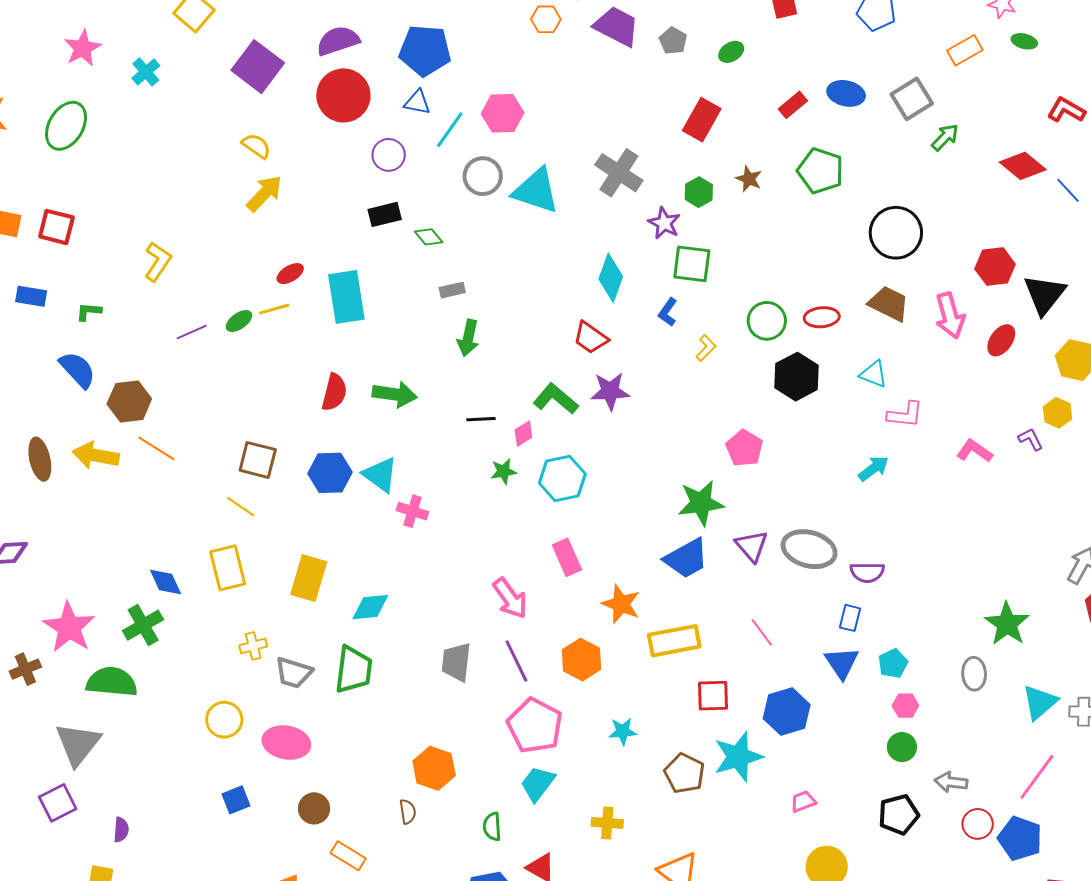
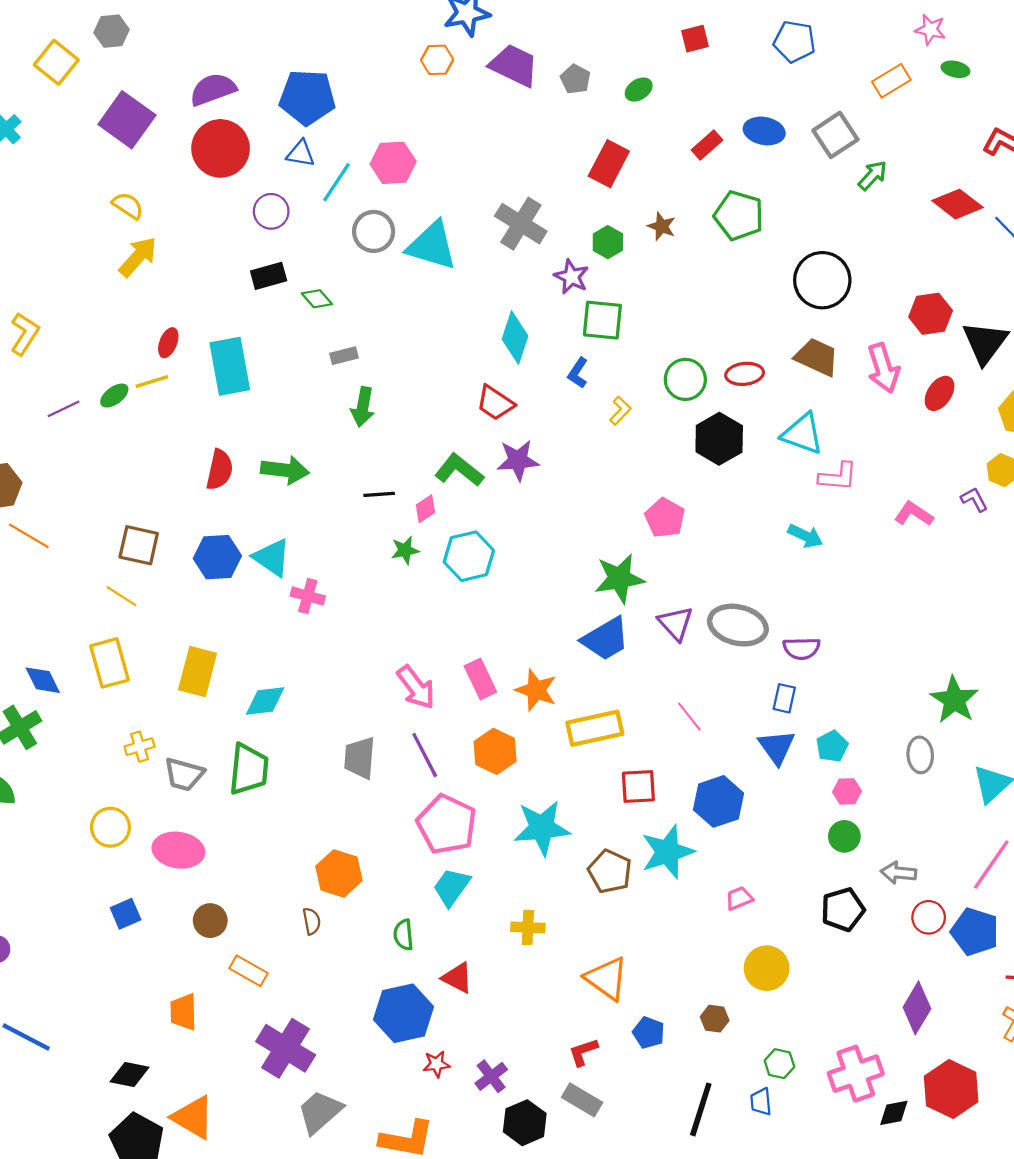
red ellipse: (290, 274) -> (168, 343), turned -36
cyan triangle: (874, 374) -> (802, 434), size x1.4
cyan arrow: (874, 468) -> (805, 536), turned 64
pink rectangle: (567, 557) -> (480, 679), moved
cyan star: (623, 731) -> (542, 828), size x1.8

